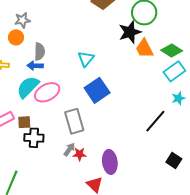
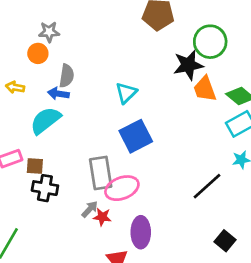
pink ellipse: (47, 92) -> (122, 188), moved

